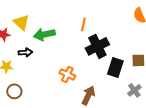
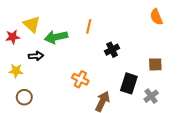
orange line: (83, 24) -> (89, 26), moved
black cross: (97, 46) -> (112, 50), size x0.6
black rectangle: (115, 67) -> (129, 83), moved

